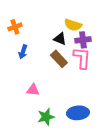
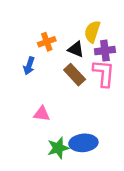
yellow semicircle: (73, 25) -> (92, 32), turned 90
orange cross: (15, 27) -> (47, 42), moved
blue ellipse: (78, 113) -> (83, 143), moved

